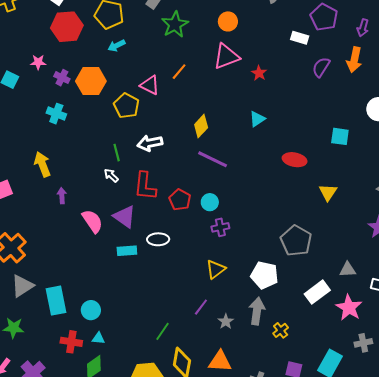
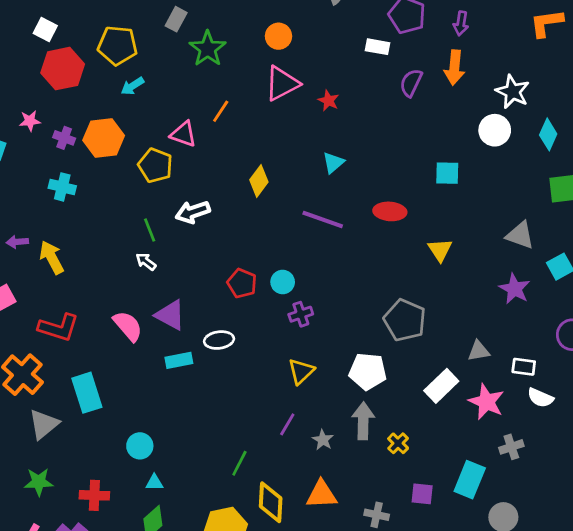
purple line: (213, 159) -> (323, 219), moved
red L-shape: (145, 186) -> (59, 327), moved, turned -72
purple arrow: (62, 196) -> (17, 242), moved, turned -84
cyan rectangle: (56, 301) -> (87, 393), moved
red cross: (71, 342) -> (94, 495), moved

